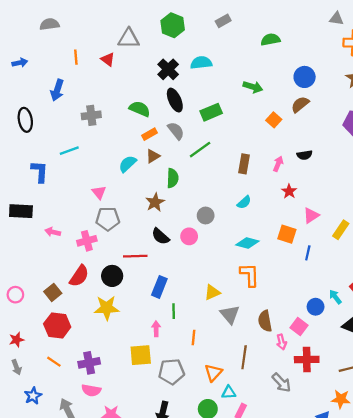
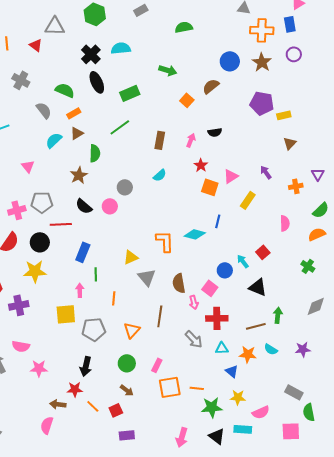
blue circle: (305, 77) -> (230, 61), moved
gray cross: (91, 115) -> (21, 80), moved, turned 36
gray semicircle: (176, 131) -> (44, 110), moved
pink triangle: (311, 215) -> (231, 176), moved
gray pentagon: (108, 219) -> (42, 202), moved
orange square: (287, 234) -> (210, 187), moved
cyan diamond: (247, 243) -> (195, 234), moved
purple cross: (89, 363) -> (19, 305), moved
cyan triangle: (229, 392) -> (222, 348), moved

